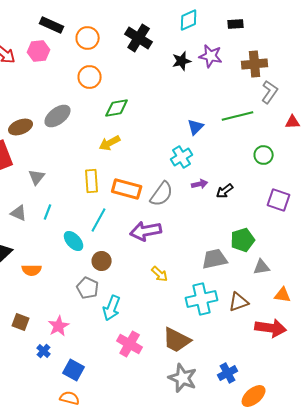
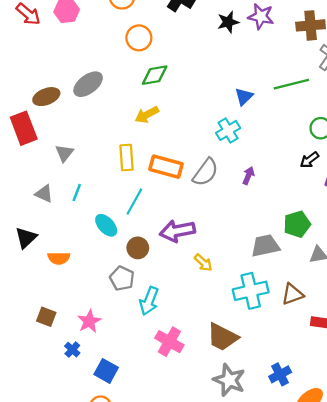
orange circle: (90, 77) -> (139, 38), moved
purple arrow: (200, 184) -> (248, 176), moved, turned -56
black arrow: (225, 191) -> (309, 160), moved
purple arrow: (146, 231) -> (177, 231), moved

